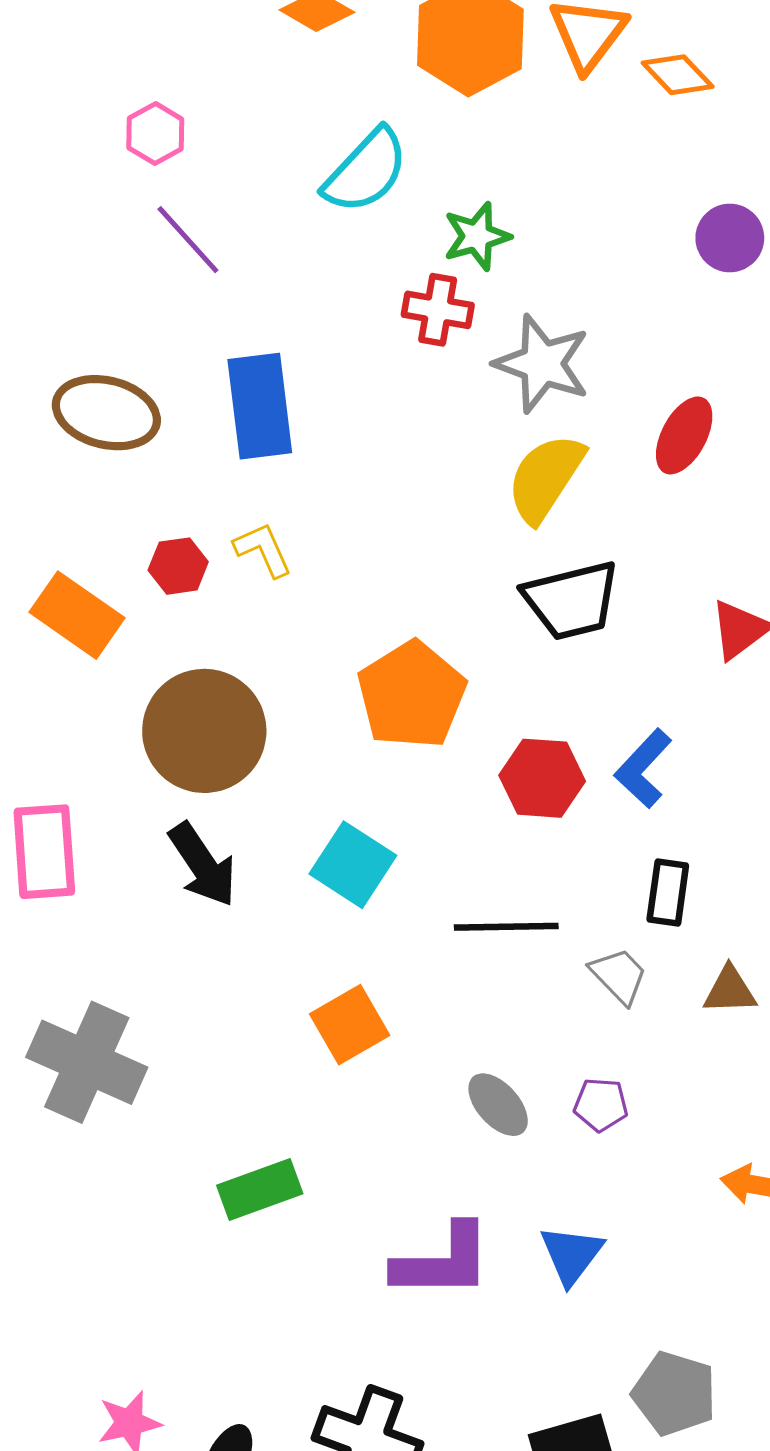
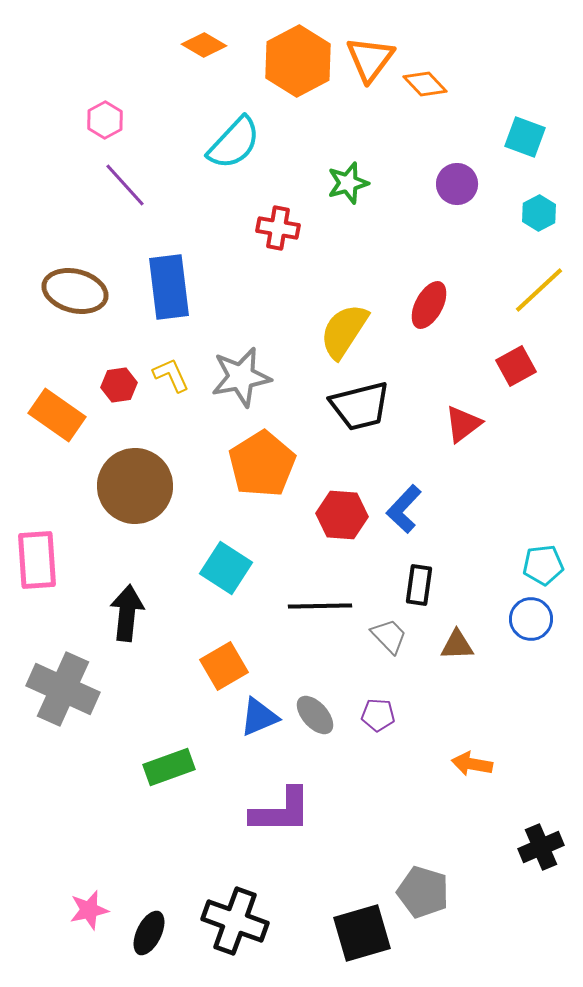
green star: (477, 236) -> (348, 183), moved
gray star: (542, 364) -> (241, 377), moved, turned -30
black arrow: (203, 865) -> (127, 613), moved, turned -140
blue triangle: (572, 1255) -> (259, 717), moved, turned 30

